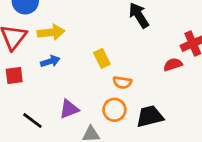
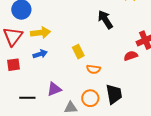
orange circle: (114, 110) -> (90, 98), moved
black trapezoid: (150, 116) -> (114, 94), turned 95
black line: (32, 120) -> (27, 98), turned -35

